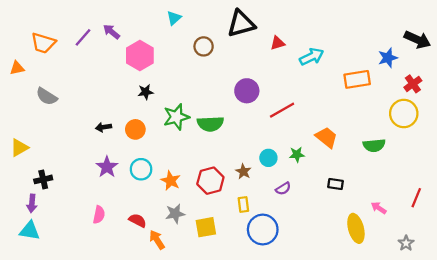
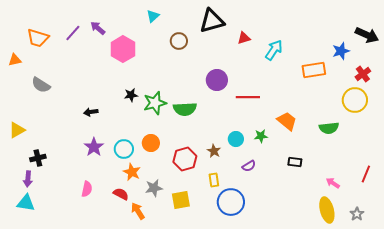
cyan arrow: (312, 57) -> (274, 50), turned -30
black star: (146, 92) -> (131, 95), moved
red line: (282, 110) -> (248, 97), turned 30
orange circle: (135, 129) -> (151, 143), moved
orange star: (171, 181) -> (132, 172), moved
yellow ellipse: (356, 228) -> (327, 210), moved

